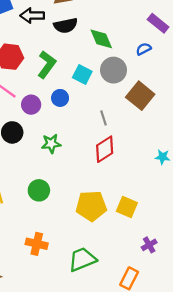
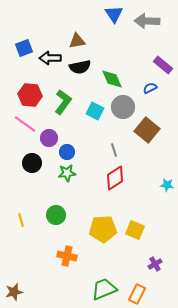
blue circle: (60, 98) -> (67, 152), moved
orange cross: (37, 244) -> (67, 256), moved
green trapezoid: (82, 259) -> (104, 289), moved

